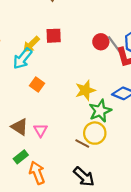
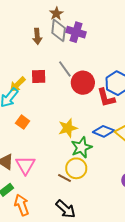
red circle: (101, 42) -> (83, 83), size x1.5
gray line: (114, 44) -> (65, 69), moved
pink triangle: (41, 130) -> (25, 165), size x1.5

